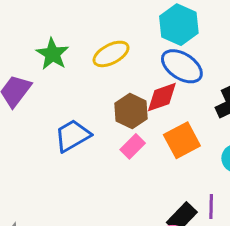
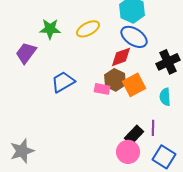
green star: (52, 54) -> (50, 29), turned -30
brown hexagon: (131, 111) -> (115, 80), moved
pink rectangle: (133, 146) -> (102, 89), turned 56

